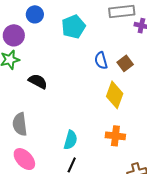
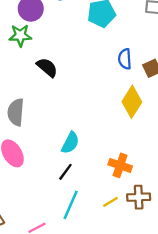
orange cross: (115, 136) -> (120, 165), moved

